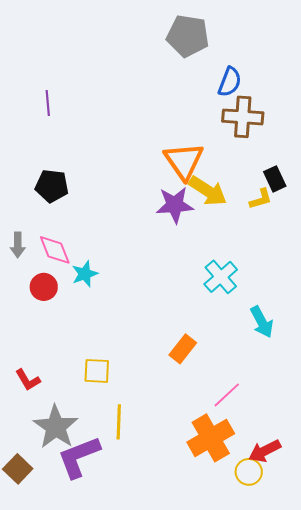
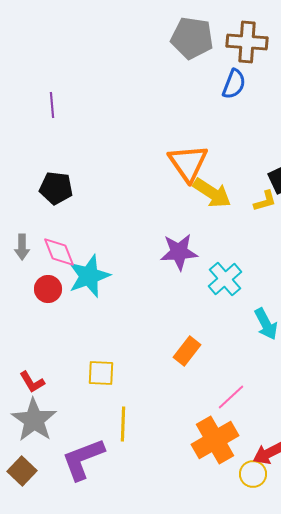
brown cross: (243, 117) -> (247, 42), moved
purple star: (175, 205) -> (179, 252), moved
cyan star: (85, 274) -> (89, 276), size x1.6
gray star: (56, 427) -> (34, 420), moved

